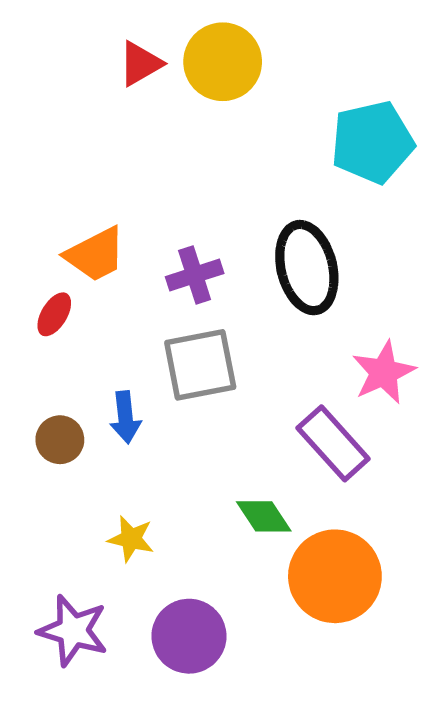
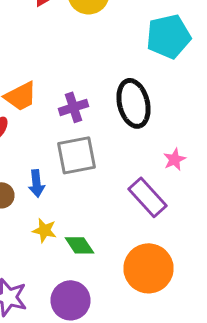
pink star: (384, 372) -> (174, 159), size x0.7
green diamond: (264, 516) -> (80, 245), moved
yellow star: (131, 539) -> (44, 230), moved

